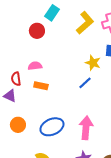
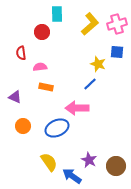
cyan rectangle: (52, 13) -> (57, 14), turned -35
red semicircle: (16, 79) -> (21, 53), moved
pink arrow: (86, 128) -> (77, 108), moved, turned -95

